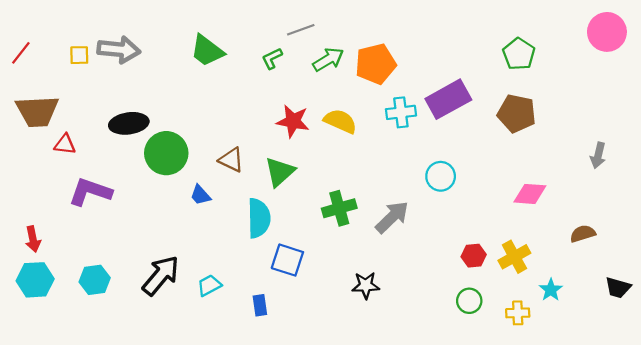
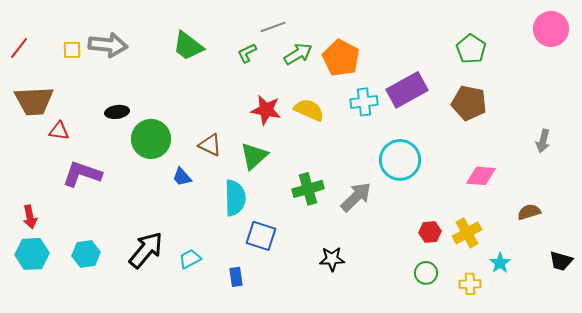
orange pentagon: (376, 64) -> (341, 58), turned -30
black ellipse: (129, 123) -> (117, 112), size x0.7
cyan circle: (441, 176) -> (400, 160), size x1.5

